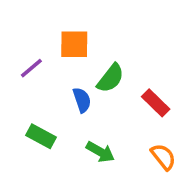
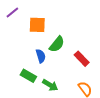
purple line: (31, 68) -> (12, 12), moved
green rectangle: (41, 136) -> (28, 76), moved

